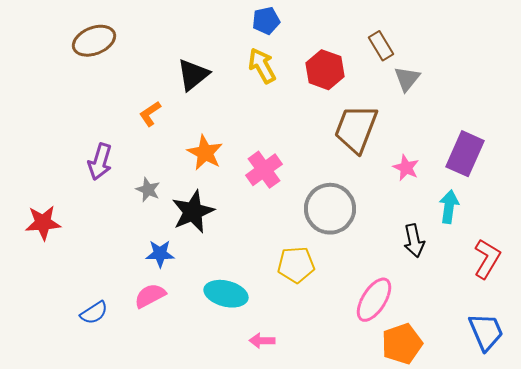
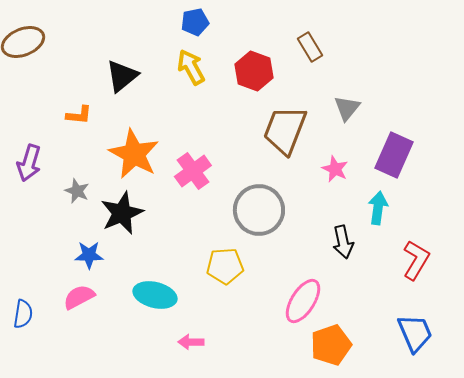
gray triangle: (407, 79) -> (347, 108), moved
orange L-shape: (150, 114) -> (79, 115), turned -140
orange star: (205, 153) -> (134, 154), size x1.4
blue semicircle: (94, 313) -> (23, 314), turned -48

